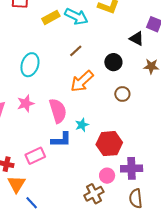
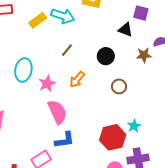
orange arrow: (82, 81) -> (77, 79), size x0.7
pink star: (26, 103) -> (47, 84), moved
cyan star: (82, 125) -> (134, 126), moved

